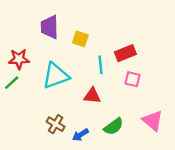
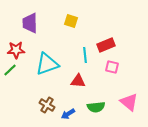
purple trapezoid: (50, 27) -> (30, 23), moved
yellow square: (80, 39) -> (71, 21), moved
green semicircle: (114, 126) -> (96, 107), turned 30

